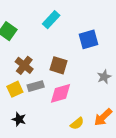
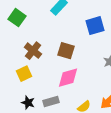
gray rectangle: (36, 86) -> (51, 102), moved

